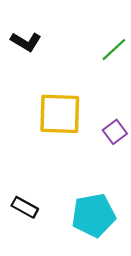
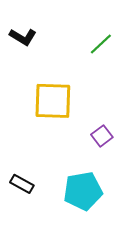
purple square: (115, 132) -> (102, 136), moved

